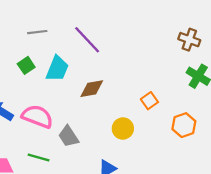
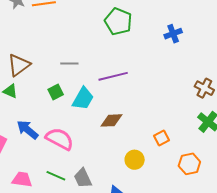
purple line: (87, 40) -> (113, 76), turned -68
gray trapezoid: (68, 136) -> (83, 178), moved

